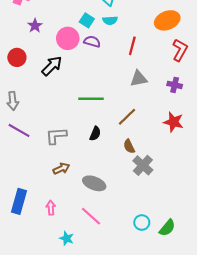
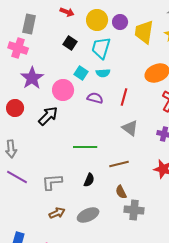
purple star: (35, 26) -> (32, 78), size x1.6
purple semicircle: (92, 42) -> (95, 98), moved
gray triangle: (139, 79) -> (130, 128), turned 48
brown line: (127, 117) -> (119, 164), turned 30
gray cross: (143, 165) -> (134, 210), turned -36
gray ellipse: (94, 183) -> (88, 215), moved, turned -45

